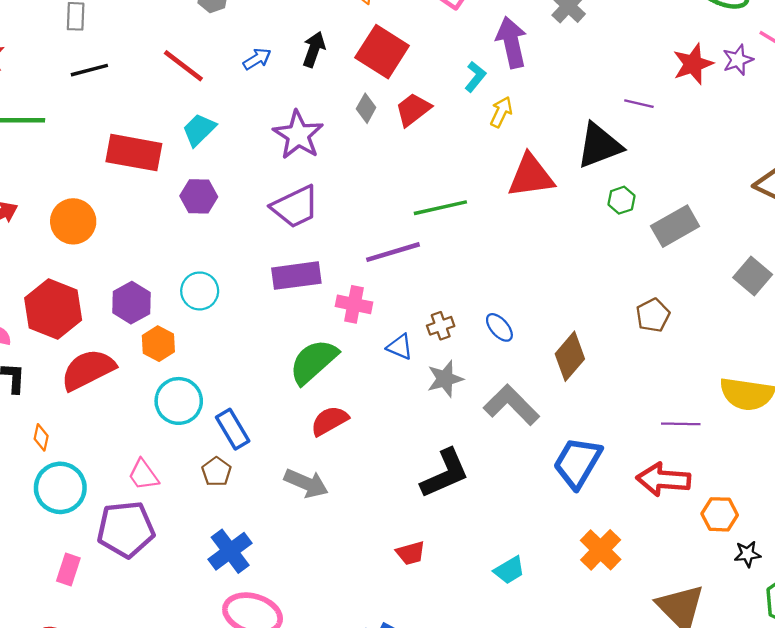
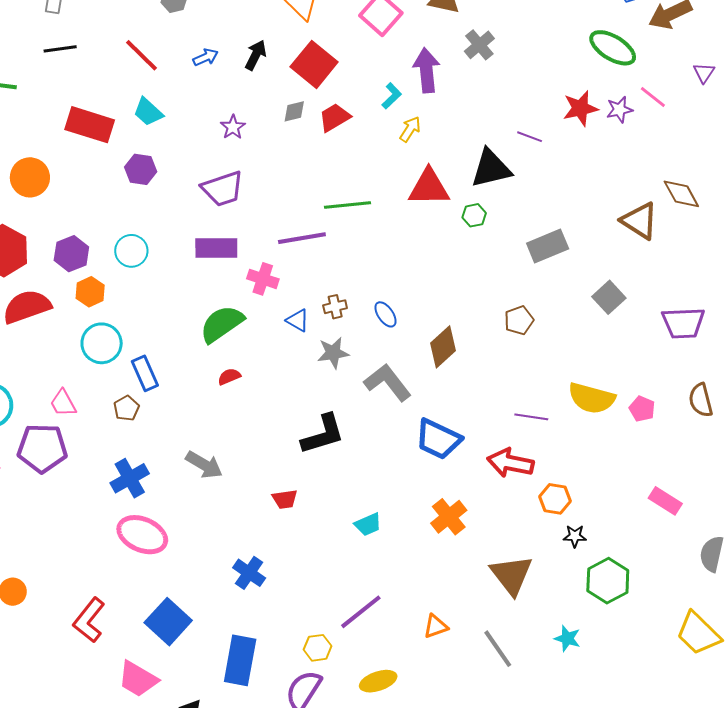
gray diamond: (366, 108) -> (294, 111), turned 40
cyan trapezoid: (199, 130) -> (148, 112), turned -100
purple star: (298, 135) -> (233, 127), size x0.6
green hexagon: (621, 200) -> (474, 215), moved
red semicircle: (329, 421) -> (229, 377), size x0.7
blue trapezoid: (577, 463) -> (438, 439), turned -102
gray arrow: (306, 483) -> (204, 465), moved

